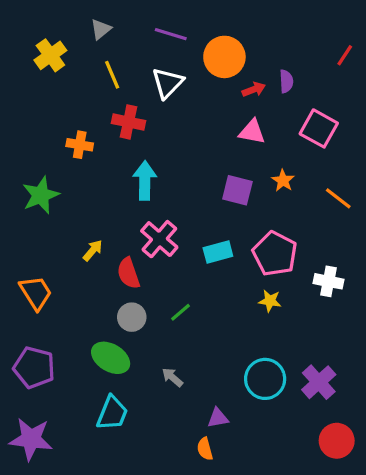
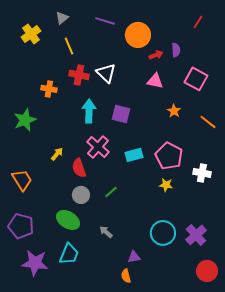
red line: (345, 55) -> (198, 22), moved
white triangle: (168, 83) -> (106, 73), moved, turned -30
purple square: (237, 190) -> (121, 114), moved
purple star: (31, 439) -> (35, 263), moved

